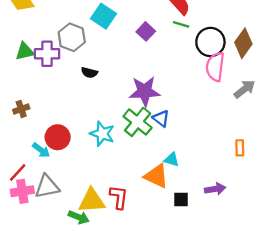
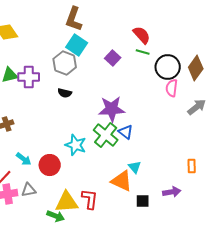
gray hexagon: (72, 37) -> (65, 63), moved
pink semicircle: (215, 67) -> (172, 88), size x0.7
red circle: (58, 137) -> (50, 165), moved
orange rectangle: (240, 148) -> (192, 166), moved
cyan triangle: (172, 160) -> (135, 167), turned 32
gray triangle: (47, 187) -> (29, 190), size x0.7

